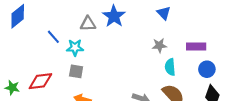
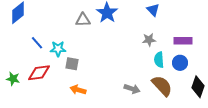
blue line: (53, 37) -> (37, 43), moved
cyan star: (75, 48) -> (58, 49), moved
blue circle: (207, 69) -> (180, 63), moved

